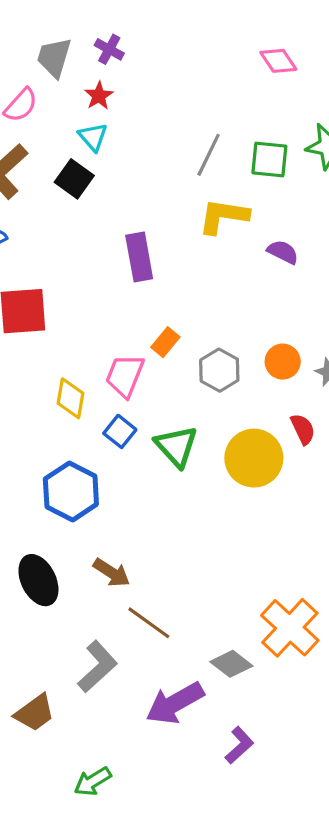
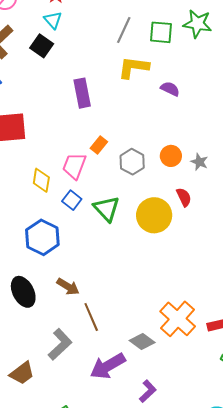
brown line: (149, 623) -> (91, 317), turned 32

